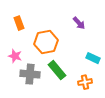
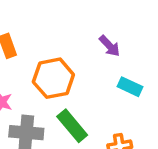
cyan rectangle: (93, 58) -> (130, 87), moved

